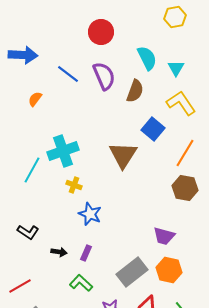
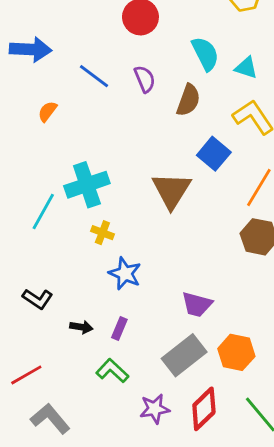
cyan triangle: (176, 68) -> (246, 68), turned -42
purple semicircle: (104, 76) -> (145, 79), size x0.7
purple trapezoid: (164, 236) -> (197, 304), moved

